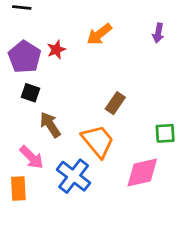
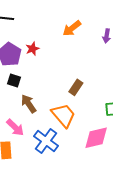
orange arrow: (99, 34) -> (72, 28), moved

